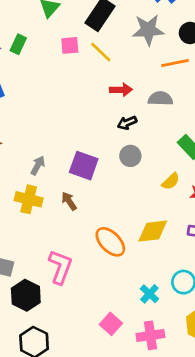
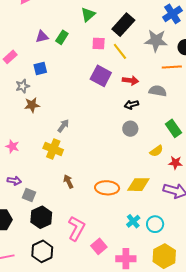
purple square: (84, 166) -> (101, 76), moved
brown arrow: (69, 201) -> (68, 181), moved
orange ellipse: (110, 242) -> (107, 188), turned -50
pink L-shape: (60, 267) -> (76, 228), moved
cyan cross: (149, 294) -> (133, 221), moved

